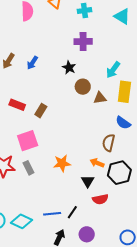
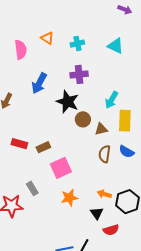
blue arrow: (32, 63) -> (39, 83), moved, size x1.5
black star: (69, 68) -> (68, 102), size x1.6
brown rectangle: (41, 111) -> (43, 147), turned 40
pink square: (28, 141) -> (61, 168), moved
brown semicircle: (109, 143) -> (105, 154), moved
gray rectangle: (28, 168) -> (32, 188), moved

